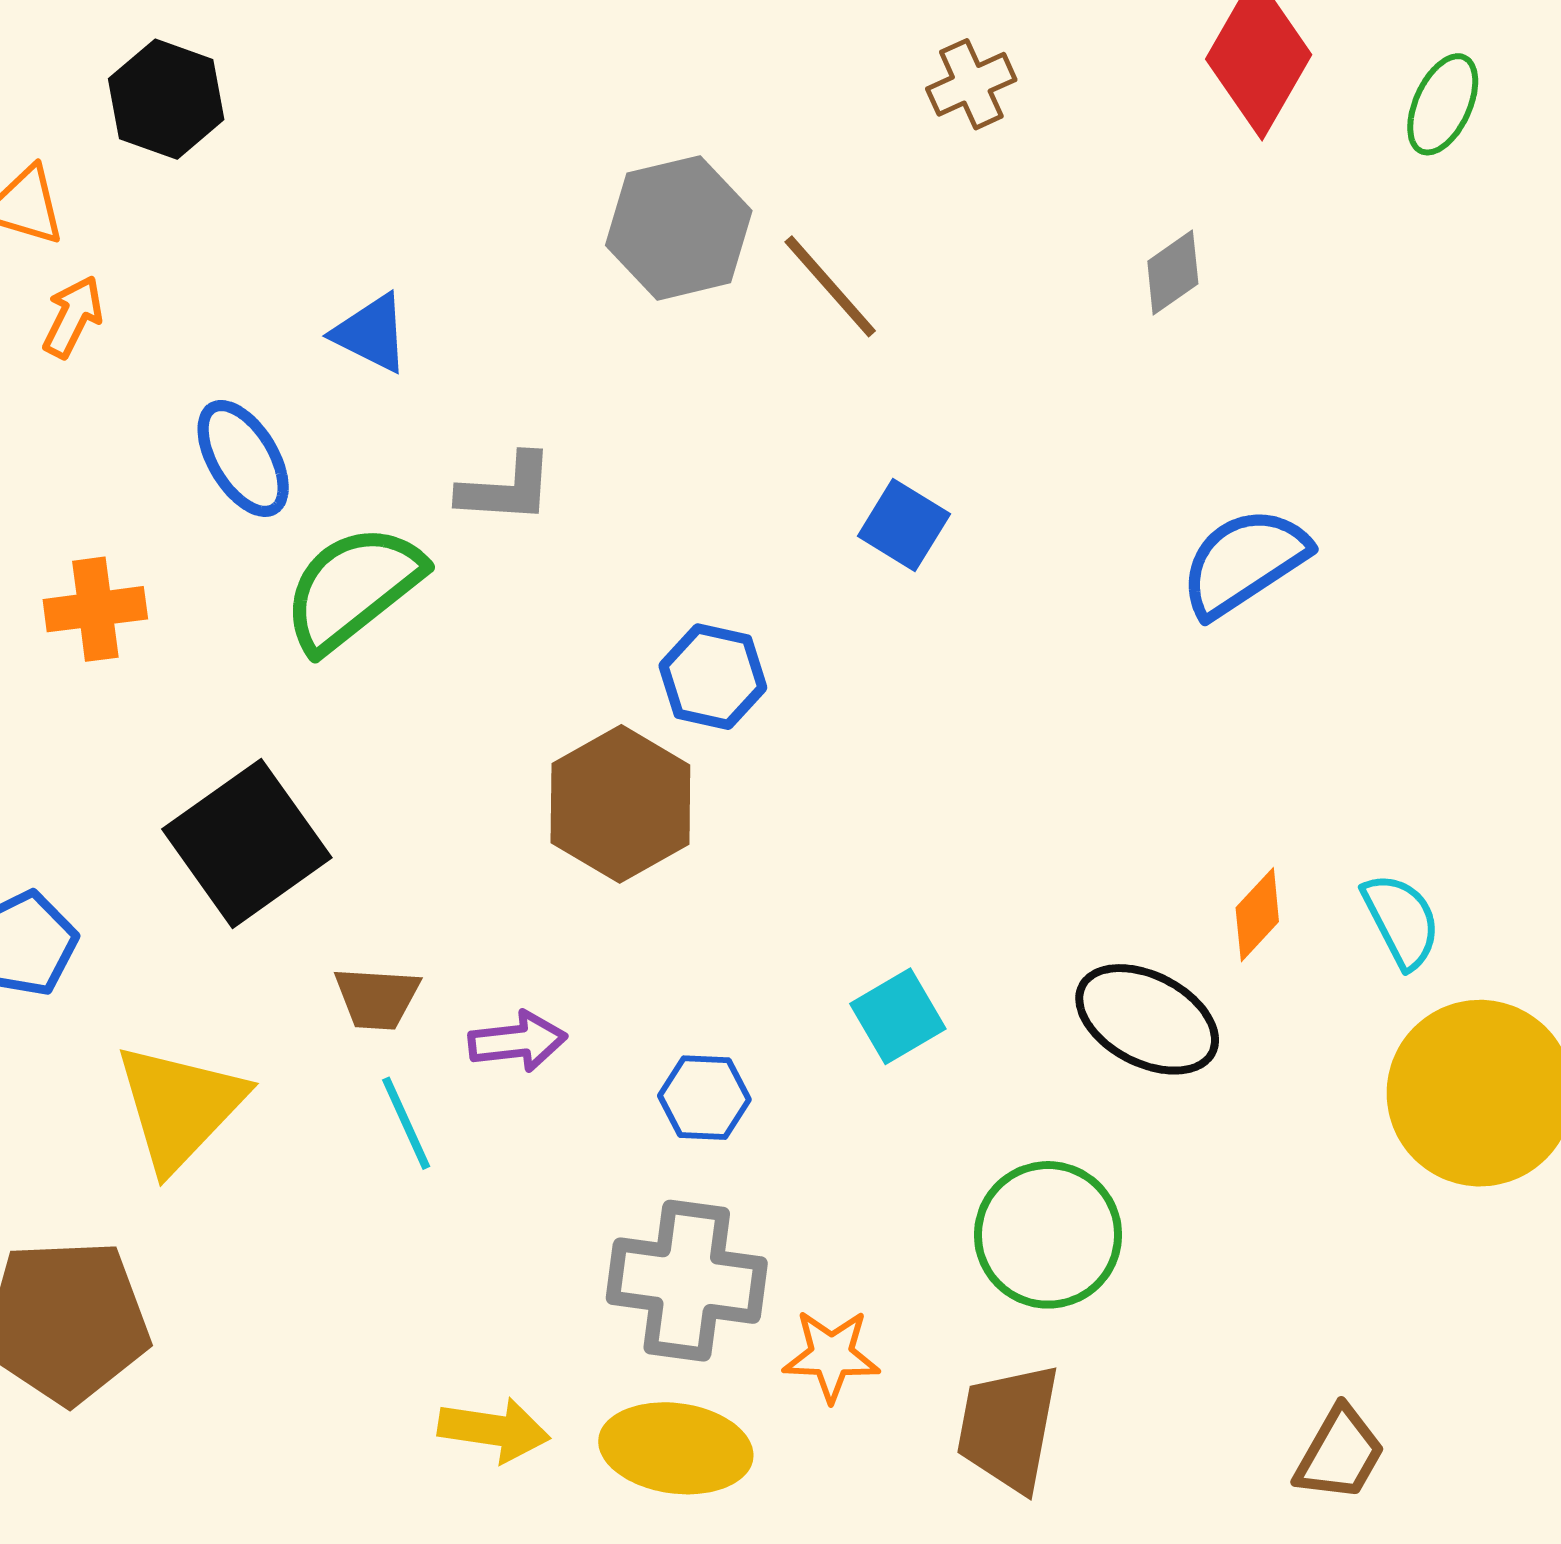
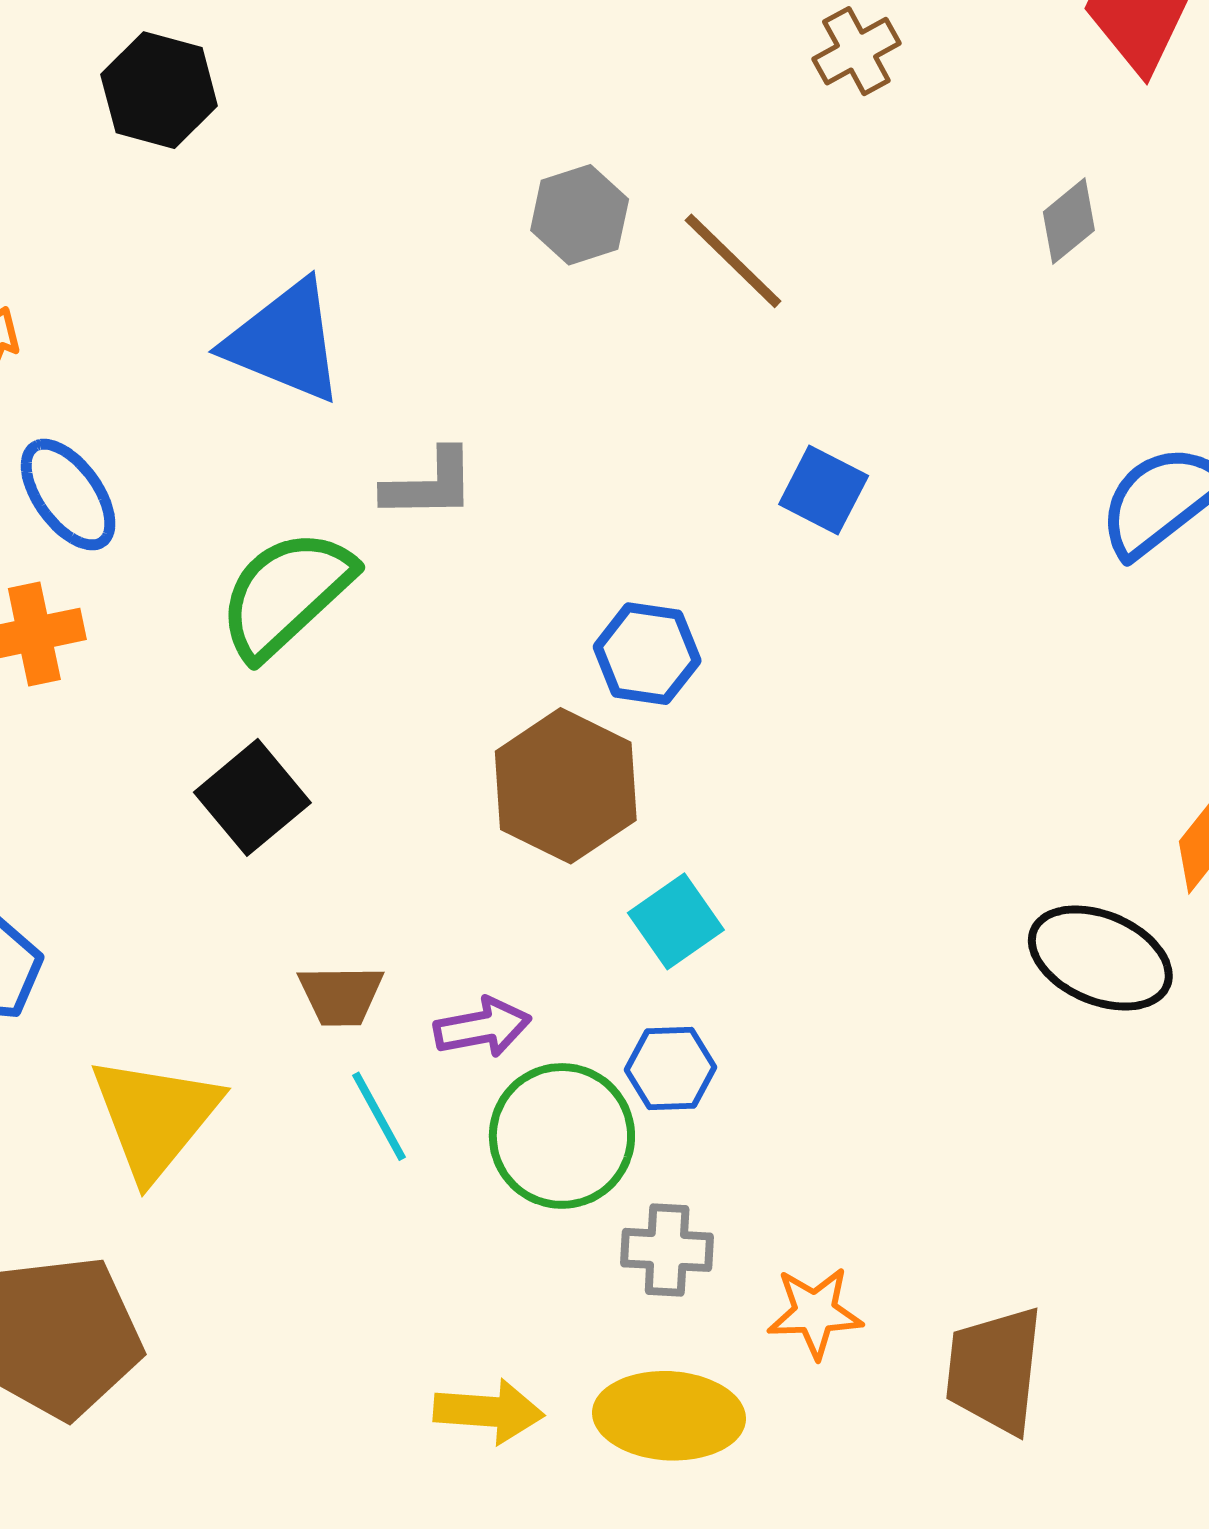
black hexagon: (166, 99) -> (159, 90), moved
gray hexagon: (679, 228) -> (580, 215), size x0.7
blue triangle: (371, 333) -> (285, 342), size x1.6
blue ellipse: (243, 458) -> (68, 495), moved
black square: (247, 843) -> (252, 797), moved, size x0.7
cyan square: (898, 1016) -> (676, 921), moved
green circle: (1048, 1235) -> (562, 1136), moved
gray cross: (687, 1281) -> (667, 1250), size x0.6

